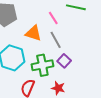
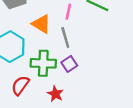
pink line: (53, 18) -> (68, 12), turned 32

